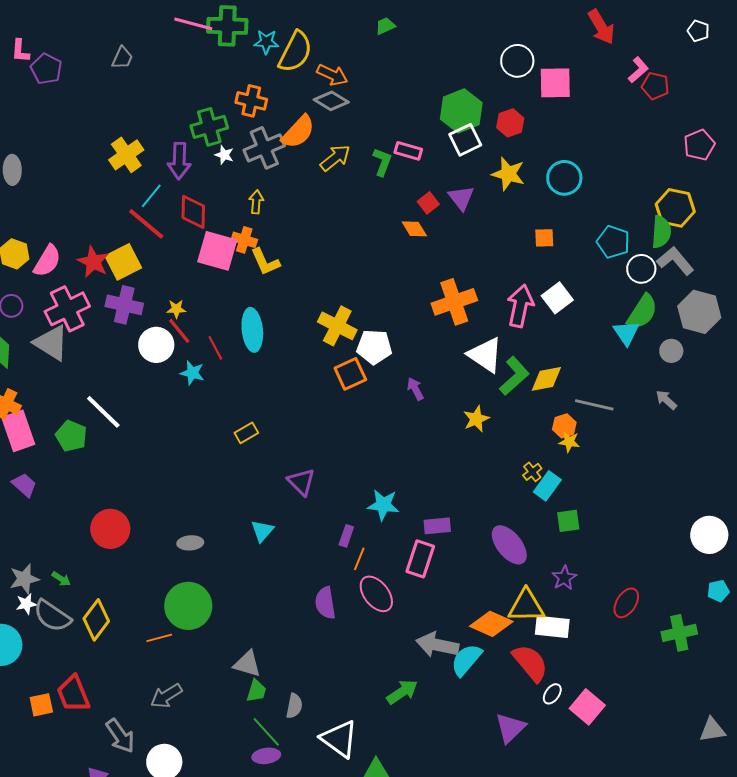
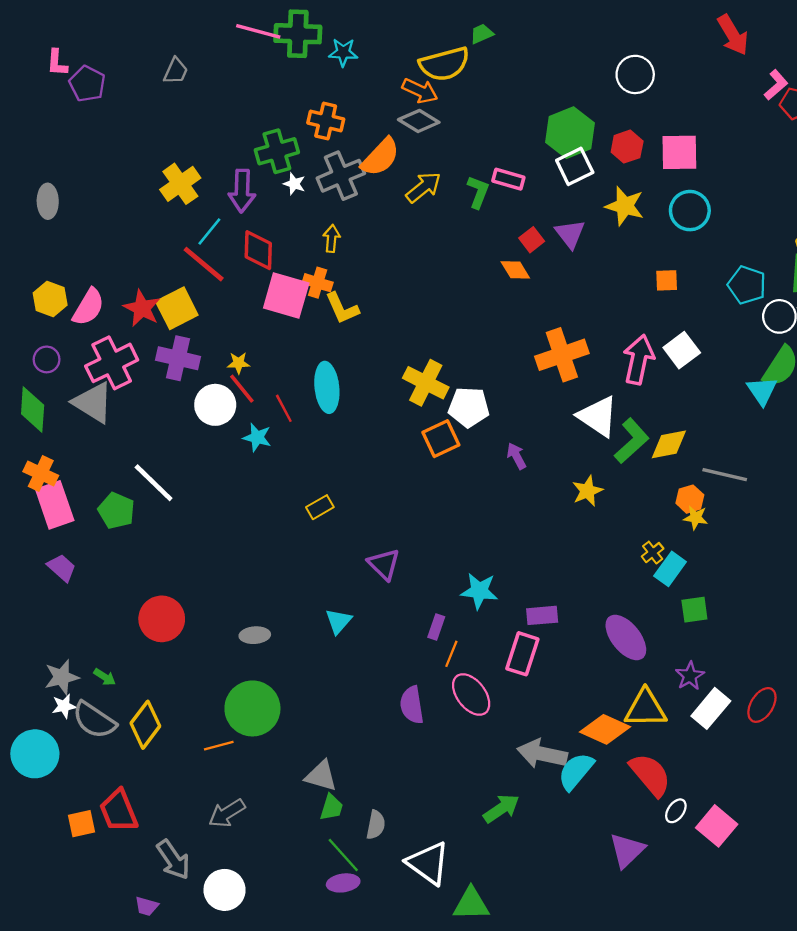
yellow semicircle: (295, 52) -> (444, 64), moved, turned 48
pink square: (555, 83) -> (679, 152), moved
white rectangle: (552, 627) -> (711, 708), moved, turned -56

